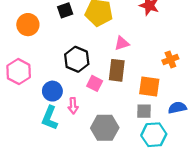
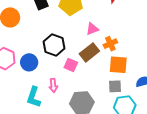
orange cross: (170, 59) -> (110, 44), moved
brown rectangle: (117, 70) -> (89, 52), turned 48
blue circle: (52, 91) -> (29, 62), moved

